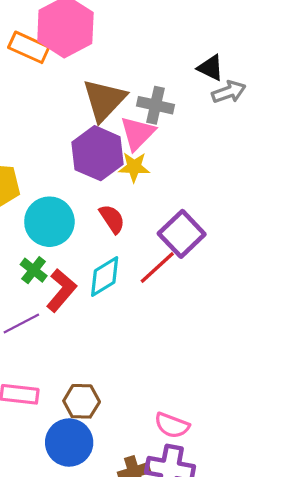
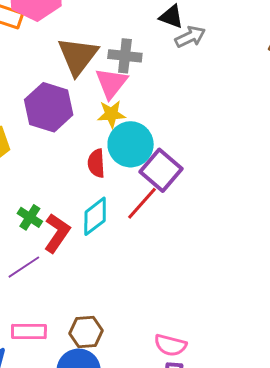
purple hexagon: (98, 153) -> (49, 107), moved
red semicircle: (112, 219) -> (96, 163), turned -144
cyan circle: (49, 222) -> (131, 144), moved

